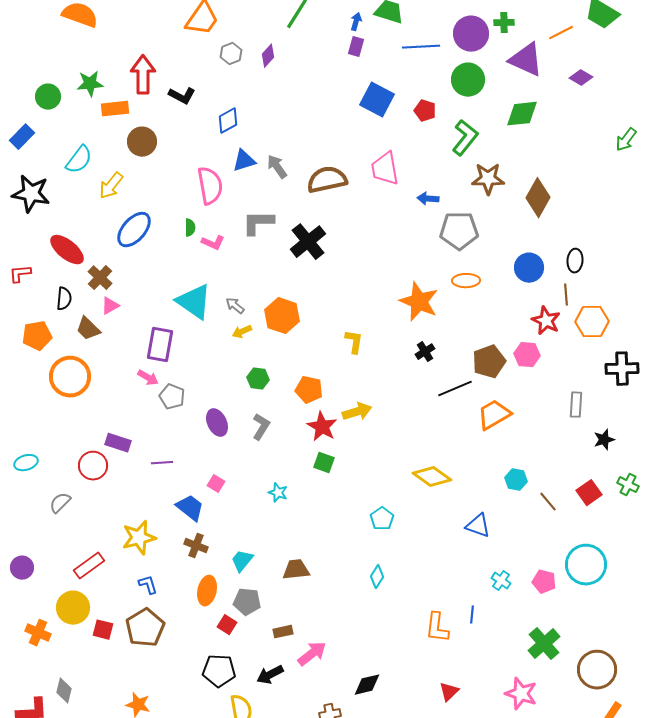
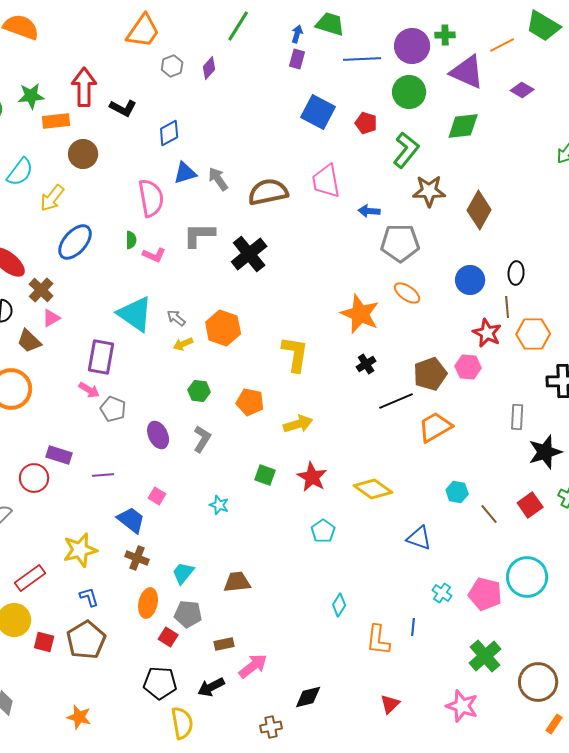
orange ellipse: (466, 281) -> (407, 293), turned 36
yellow L-shape: (354, 342) -> (295, 354), size x1.5
red star: (322, 427) -> (312, 477), moved
black star: (604, 440) -> (545, 452), size x1.6
cyan diamond: (377, 577) -> (339, 605), moved
pink pentagon: (544, 582) -> (485, 594), size x1.4

